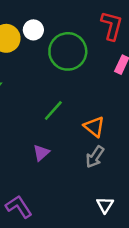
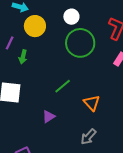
white circle: (33, 30) -> (71, 17), moved
gray arrow: (95, 157) -> (88, 137), moved

